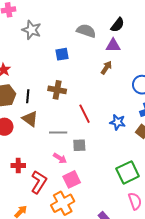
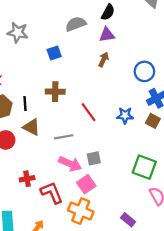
gray semicircle: (86, 31) -> (76, 24), turned -30
gray square: (79, 145) -> (94, 158), moved
pink arrow: (60, 158) -> (70, 164), size x1.5
green square: (128, 172) -> (144, 167), turned -35
red L-shape: (39, 182) -> (52, 193), turned -45
orange cross: (63, 203) -> (81, 211), turned -30

